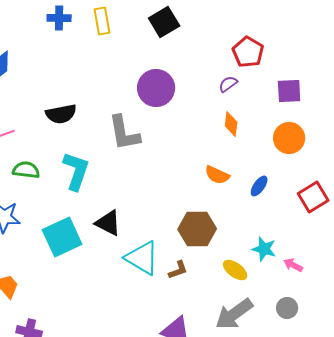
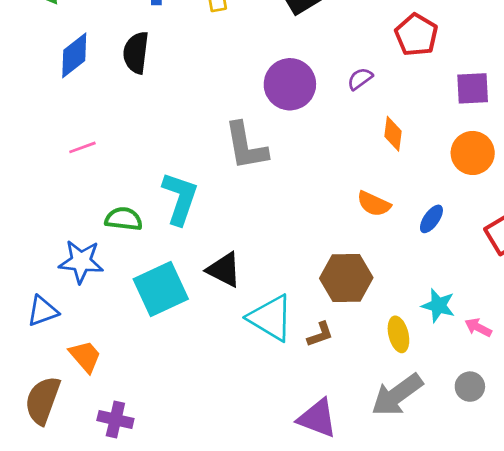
purple semicircle: (228, 84) -> (360, 79), moved
black semicircle: (61, 114) -> (136, 53), moved, turned 108
green semicircle: (26, 170) -> (124, 219), moved
yellow ellipse: (235, 270) -> (398, 334), turned 40

